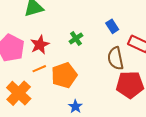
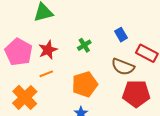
brown semicircle: (116, 58) -> (123, 67), turned -60
orange pentagon: (64, 75) -> (85, 84), moved

